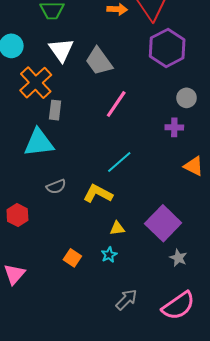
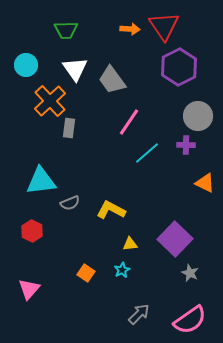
gray circle: (187, 98) -> (198, 116), size x1.5
cyan triangle: (39, 143) -> (41, 181), moved
cyan line: (119, 162) -> (147, 153), moved

